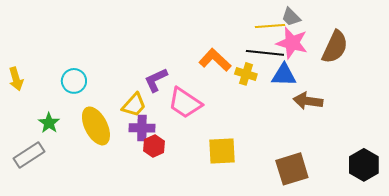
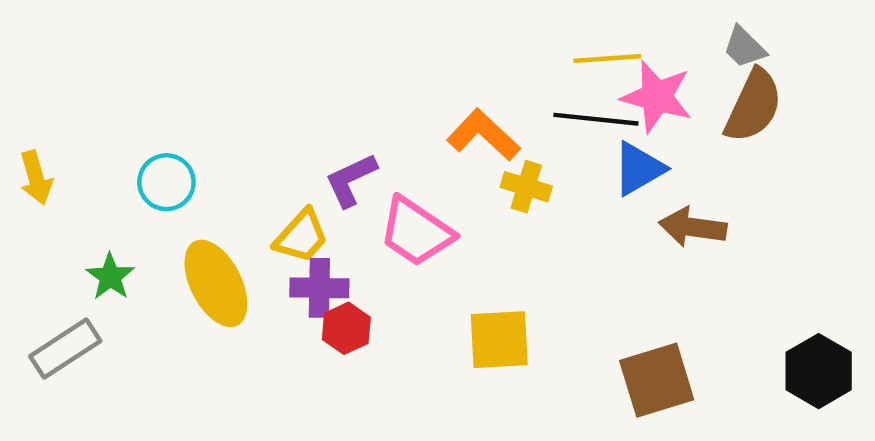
gray trapezoid: (291, 17) -> (744, 47), moved
yellow cross: (246, 74) -> (526, 187), moved
blue triangle: (284, 75) -> (639, 169), turned -32

